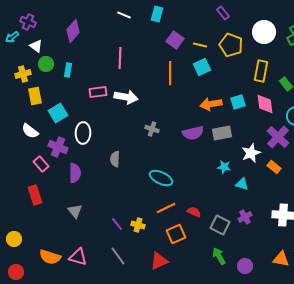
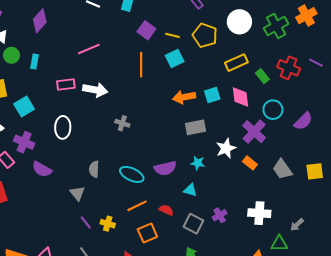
pink line: (120, 58) -> (89, 49), turned 65
yellow rectangle: (261, 71) -> (236, 63), turned 55
white ellipse: (83, 133) -> (63, 127), moved
purple semicircle: (193, 133) -> (165, 168), moved
gray semicircle: (115, 159) -> (94, 169), moved
purple semicircle: (75, 173) -> (42, 169), turned 120
cyan triangle: (242, 184) -> (190, 190), moved
gray triangle: (75, 211) -> (77, 193), moved

